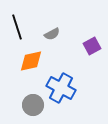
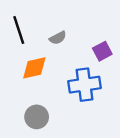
blue cross: (61, 88) -> (85, 85), moved, turned -36

